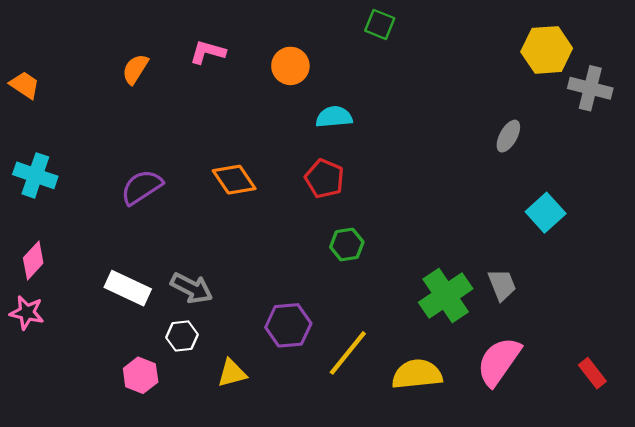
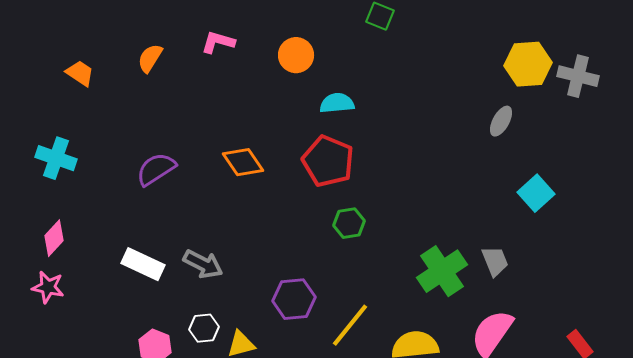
yellow hexagon: (547, 50) -> (528, 64), moved
orange trapezoid: (25, 85) -> (80, 73), moved
red pentagon: (324, 179) -> (328, 161), size x1.4
white hexagon: (182, 336) -> (204, 328), moved

